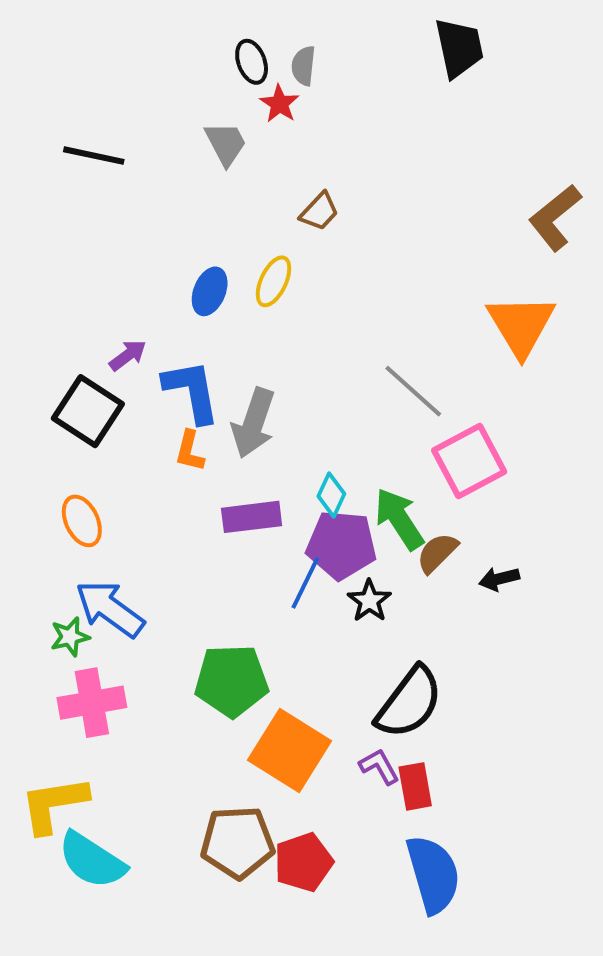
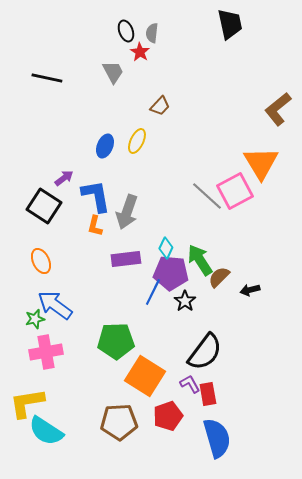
pink square: (469, 461) -> (235, 191), moved
red pentagon: (303, 862) -> (168, 416), moved

